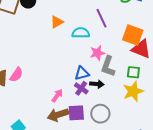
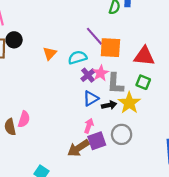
orange square: (133, 35) -> (110, 48), moved
green square: (133, 72) -> (143, 82), turned 32
purple cross: (81, 88) -> (88, 75), moved, turned 32
yellow star: (133, 91) -> (129, 103), moved
pink arrow: (57, 96) -> (89, 126), moved

